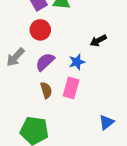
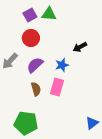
blue triangle: (107, 122) -> (92, 123), moved

